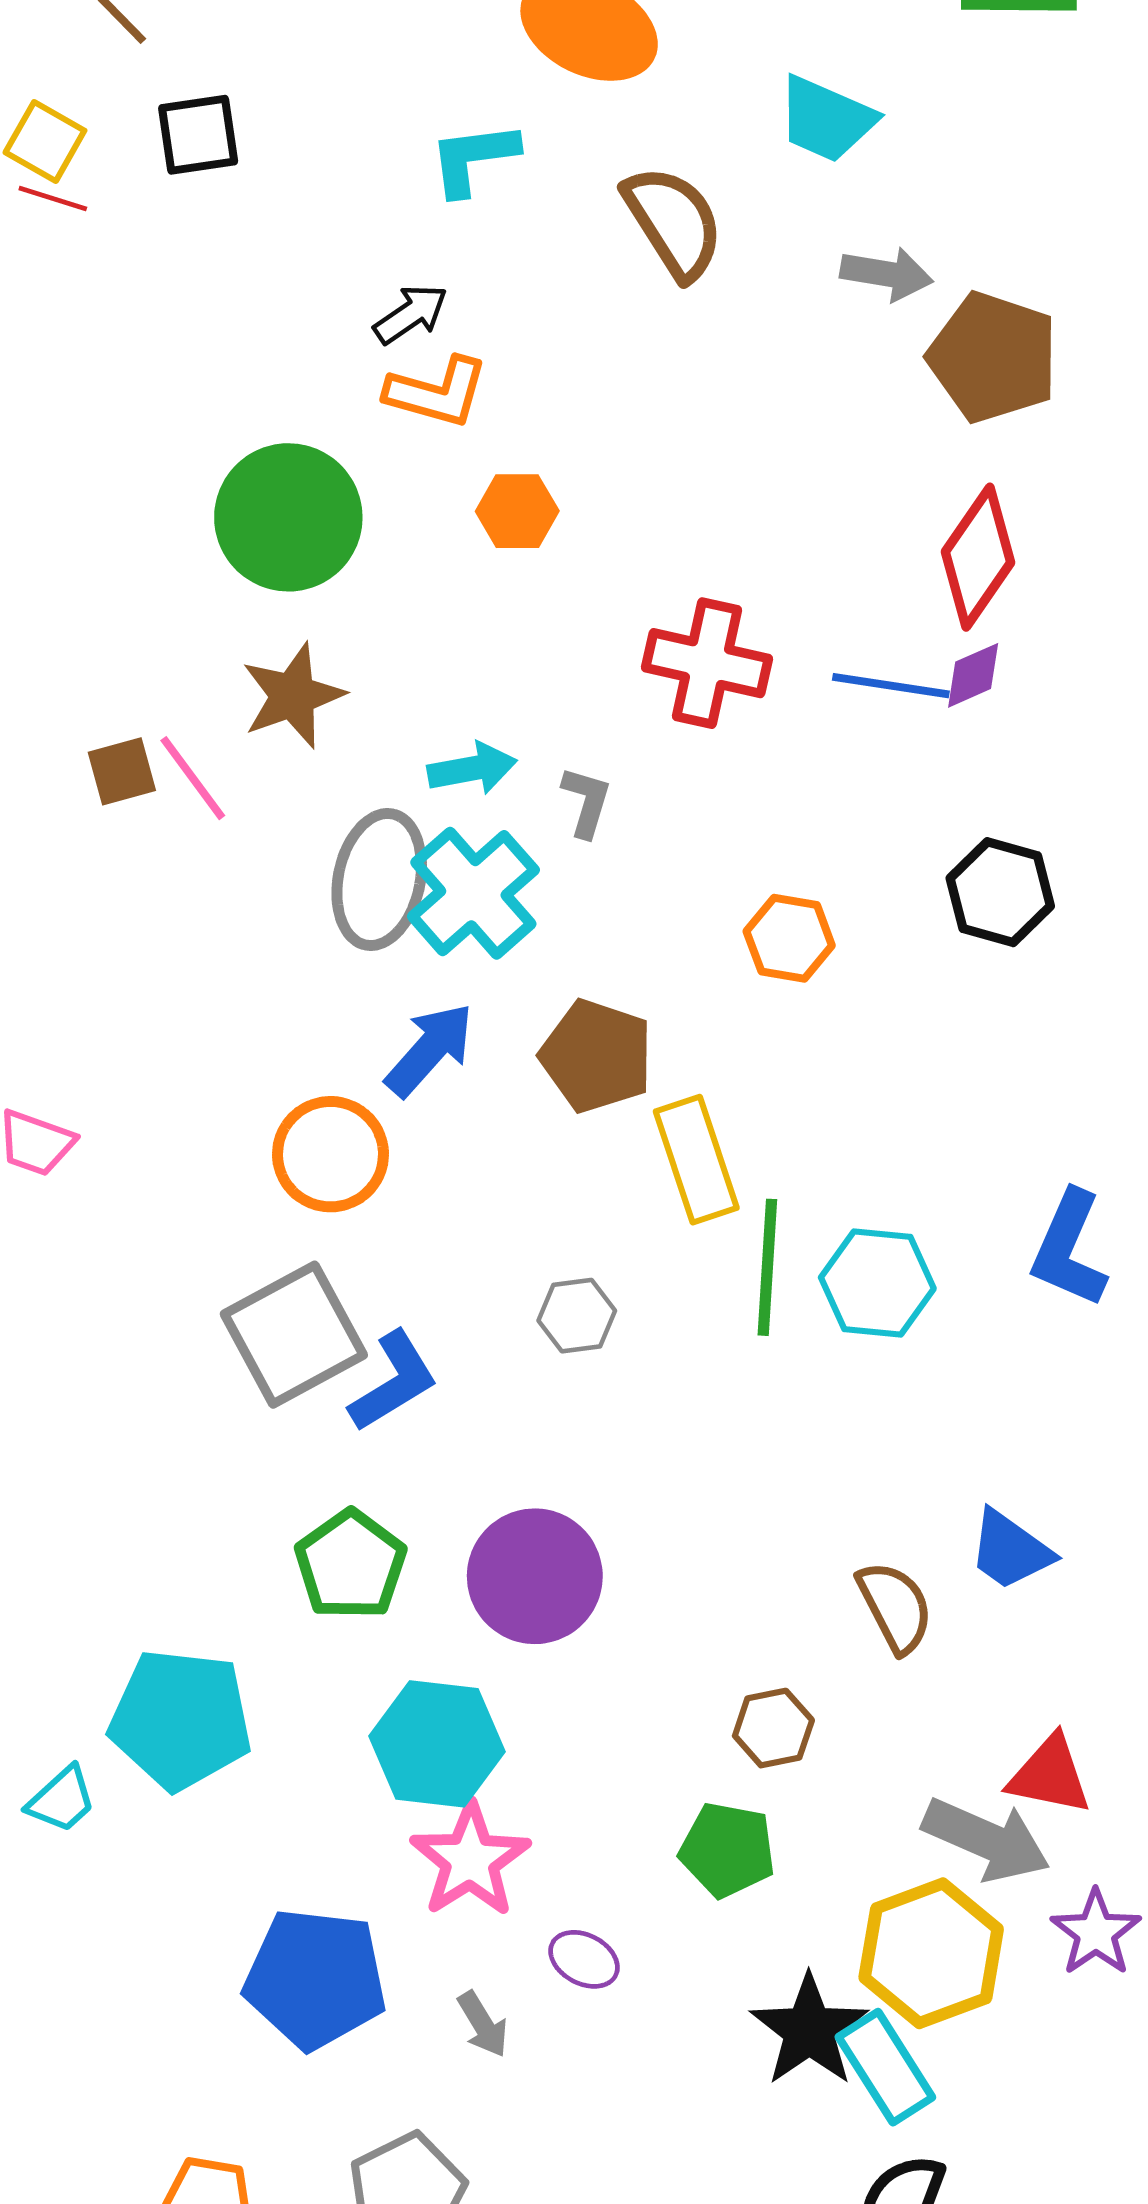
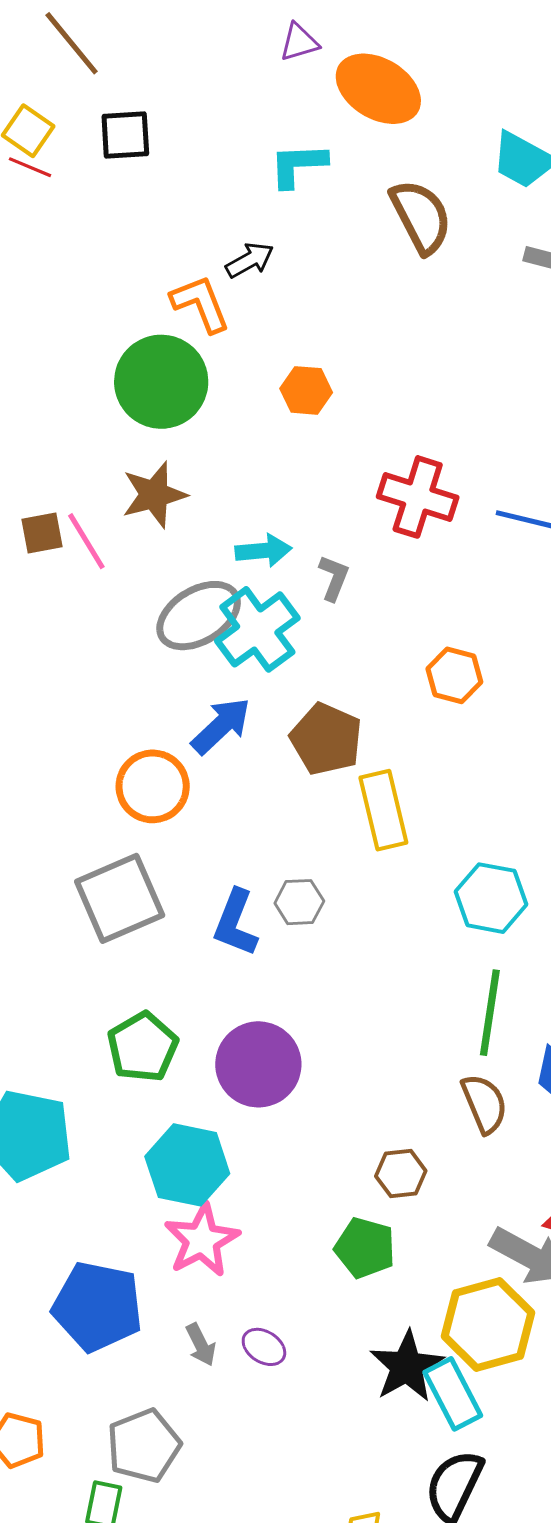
orange L-shape: (437, 392) -> (200, 304), moved, turned -132
gray ellipse: (379, 880) -> (199, 616), turned 42
green line: (767, 1267) -> (490, 1013), moved
blue L-shape: (394, 1381) -> (235, 923), moved, turned 138
purple ellipse: (584, 1959) -> (264, 1347), moved

